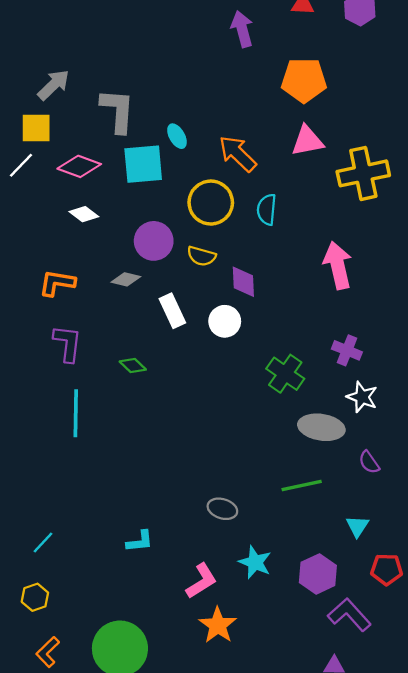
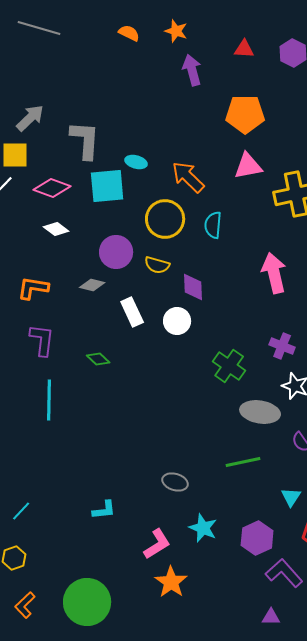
cyan ellipse: (177, 136) -> (136, 162), turned -45

